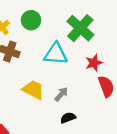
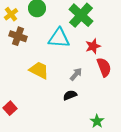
gray arrow: (61, 94) -> (76, 74), moved

